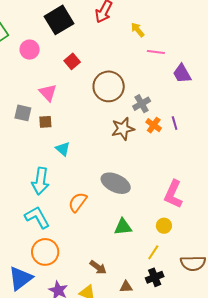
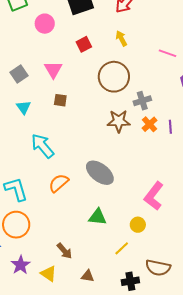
yellow arrow: (138, 30) -> (121, 38), moved
gray square: (23, 113) -> (19, 74), moved, turned 30
brown square: (45, 122) -> (60, 100), moved
cyan triangle: (63, 149) -> (24, 107), moved
cyan arrow: (40, 181) -> (43, 146), moved, turned 120
black cross: (155, 277) -> (130, 281), moved

